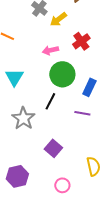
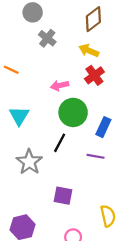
yellow arrow: (58, 19) -> (89, 51), moved, turned 60
purple square: (53, 148) -> (63, 196), turned -30

